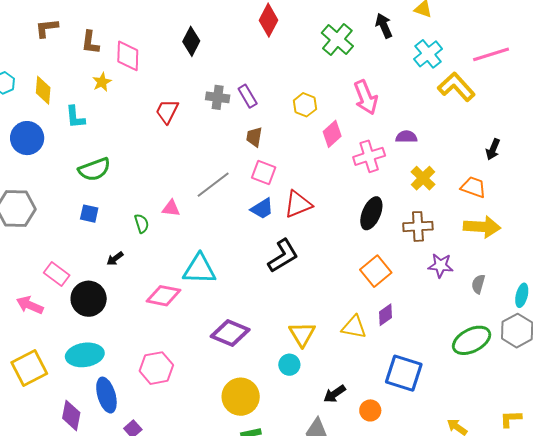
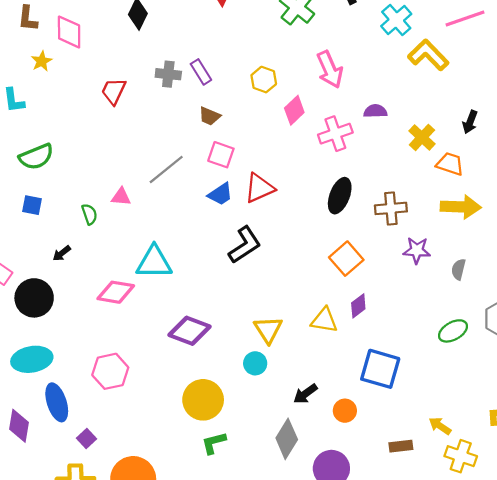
brown trapezoid: (254, 137) -> (209, 116), turned -75
yellow cross: (423, 178) -> (422, 137), moved
green ellipse: (472, 340) -> (453, 331), size x0.7

